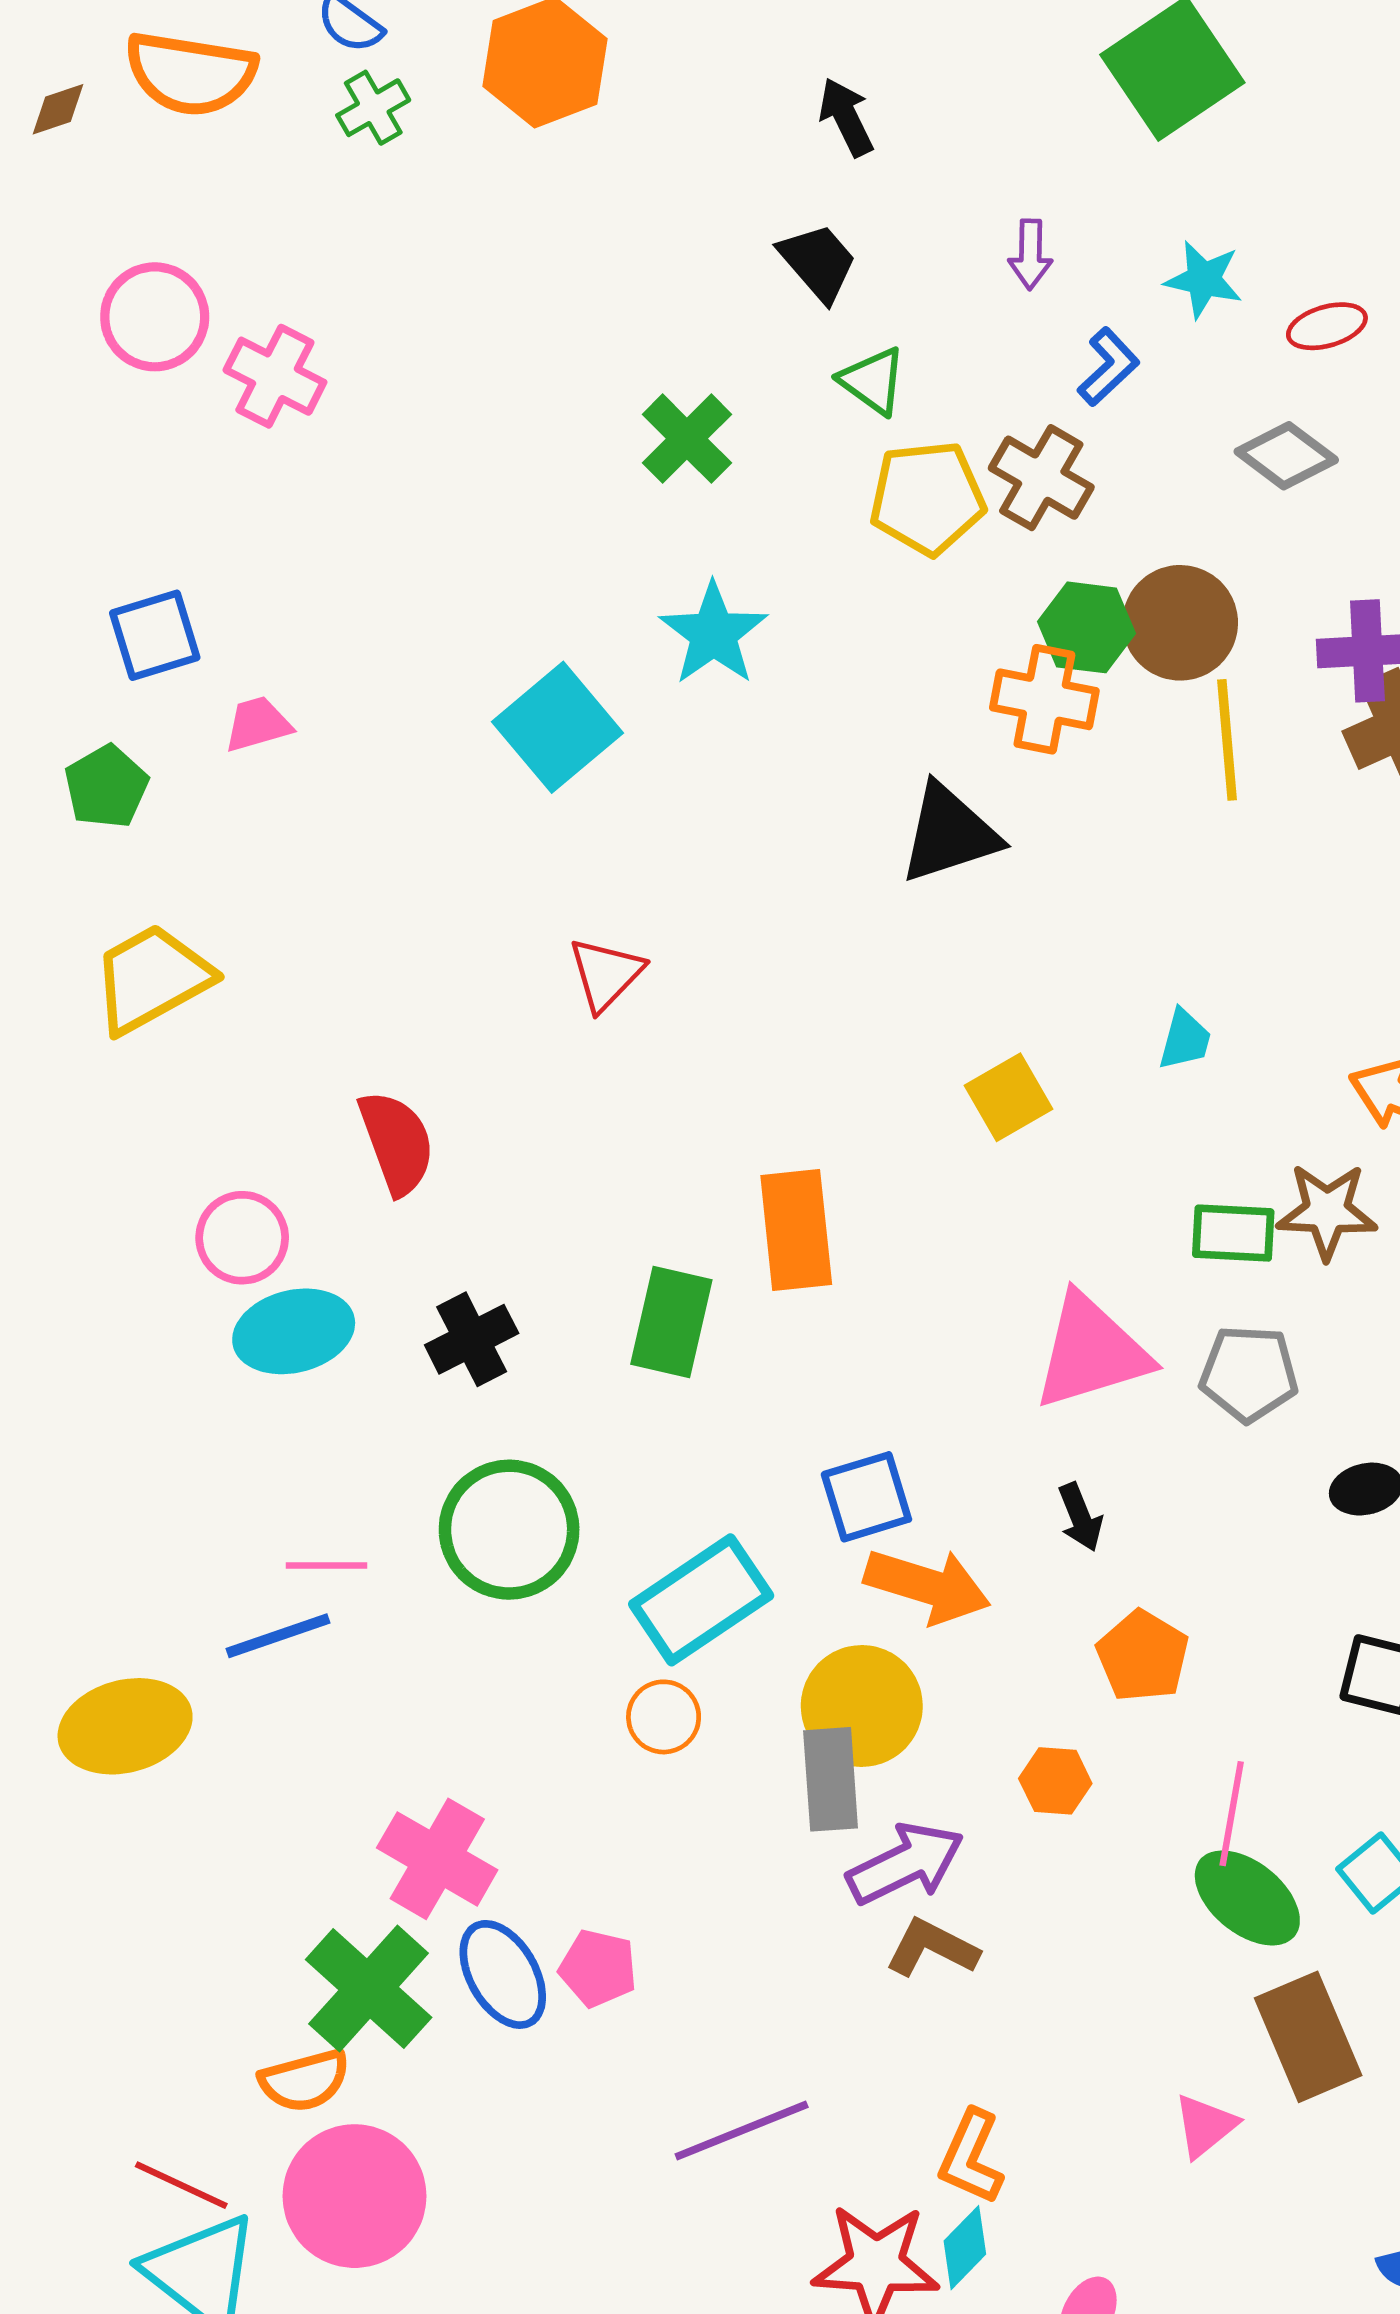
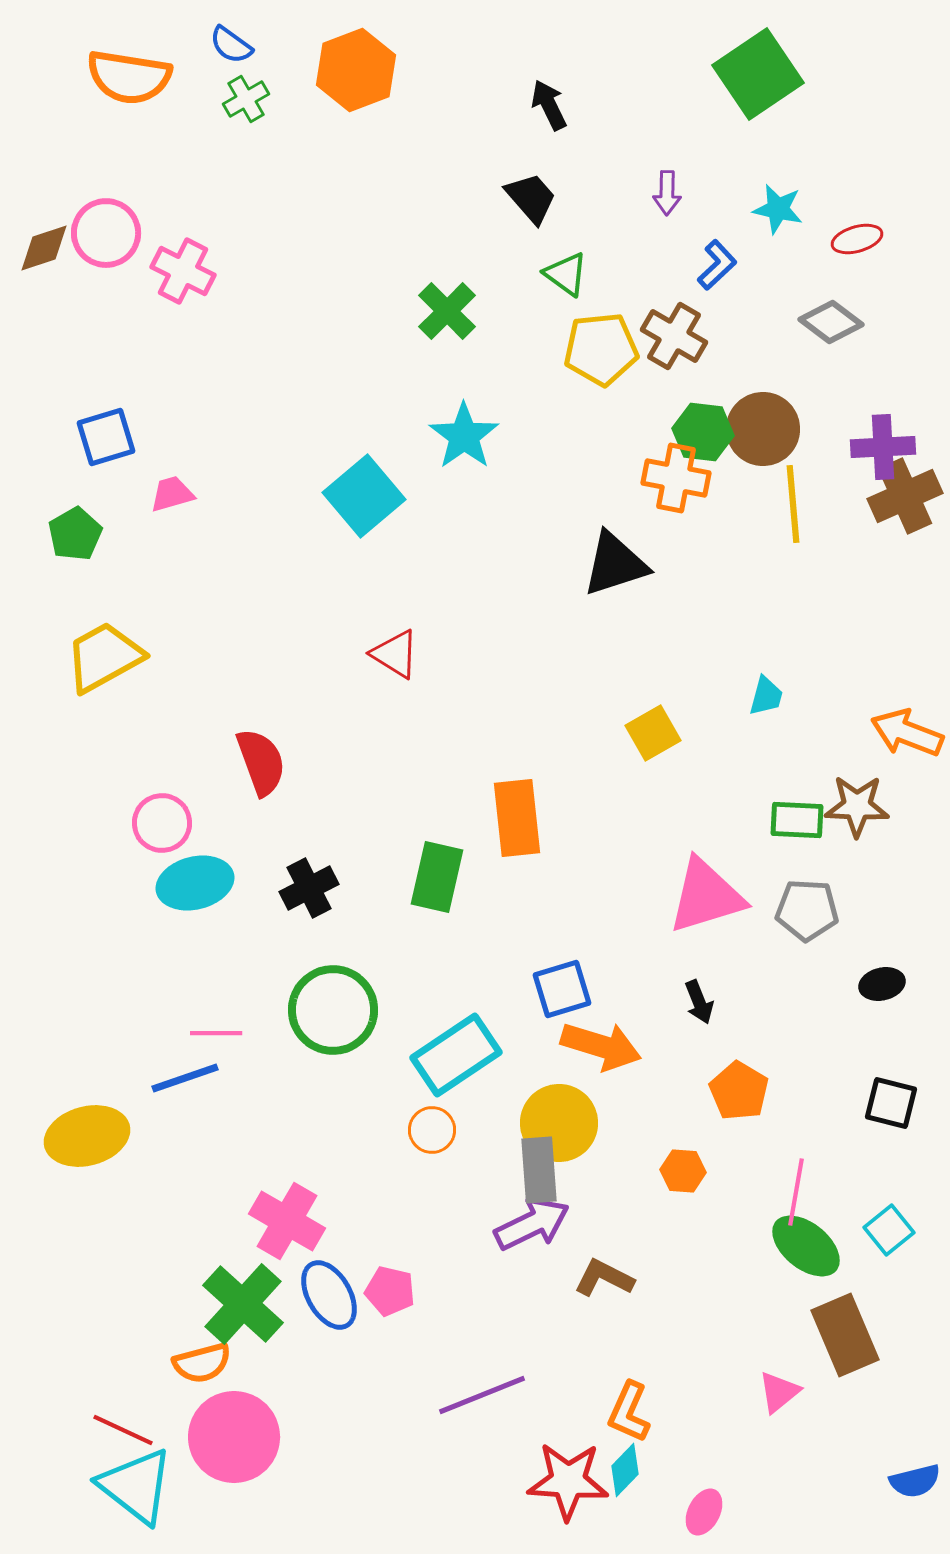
brown diamond: (58, 109) -> (44, 248), moved, size x1.4
red triangle: (606, 974) -> (395, 654), turned -42
purple arrow: (905, 1864) -> (532, 1224), moved

